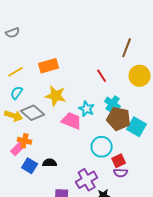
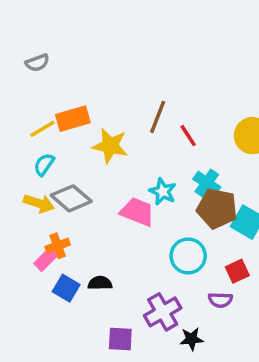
brown line: (127, 48) -> (158, 117), moved
orange rectangle: (49, 66) -> (73, 119), moved
yellow star: (56, 96) -> (110, 146), moved
orange cross: (25, 141) -> (58, 246), turned -32
red square: (119, 161) -> (237, 271), moved

